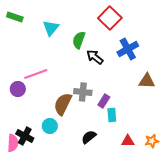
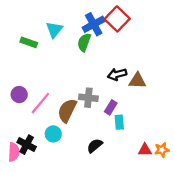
green rectangle: (15, 17) -> (29, 42), moved
blue cross: (128, 49) -> (94, 24), moved
black arrow: (95, 57) -> (117, 74), moved, turned -54
pink line: (36, 74) -> (40, 103), moved, turned -30
brown triangle: (147, 81) -> (137, 81), moved
red triangle: (128, 141) -> (145, 150), moved

